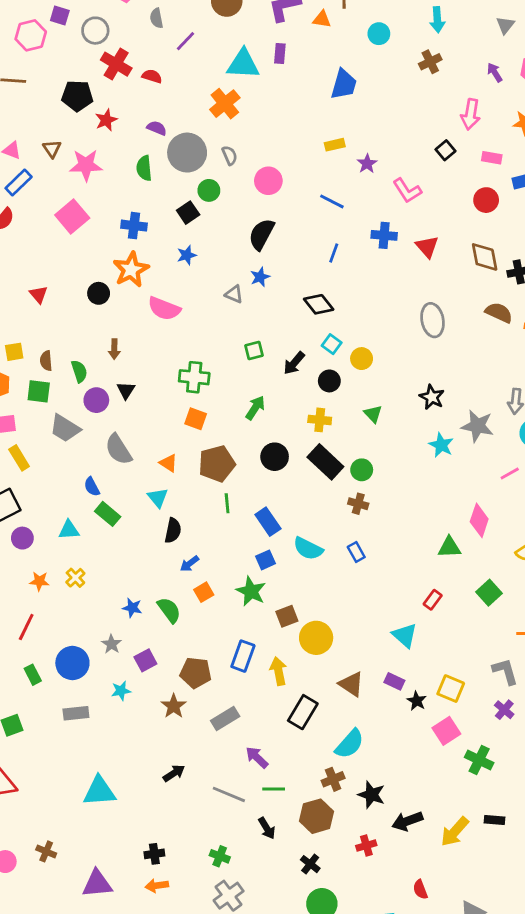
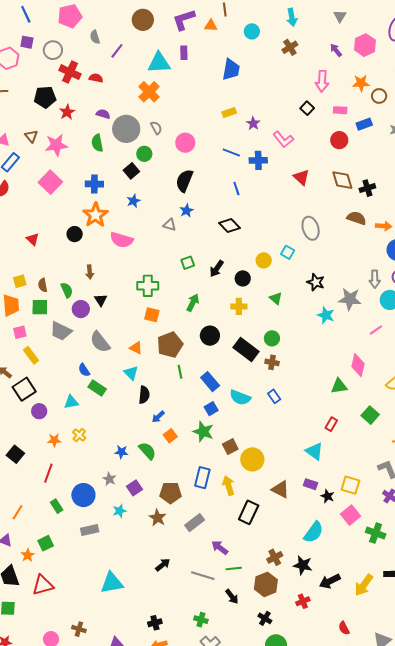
blue cross: (384, 235) -> (258, 160), moved
blue line: (334, 253) -> (236, 188), turned -32
cyan square: (332, 344) -> (288, 252), moved
black rectangle: (325, 462) -> (246, 349), moved
cyan semicircle: (350, 744) -> (314, 532), moved

